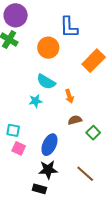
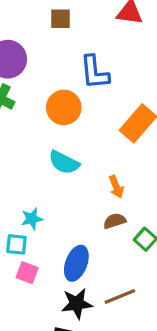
orange arrow: (69, 96) -> (116, 187), moved
cyan star: (35, 101) -> (32, 219), moved
brown line: (85, 174) -> (120, 296), moved, turned -60

